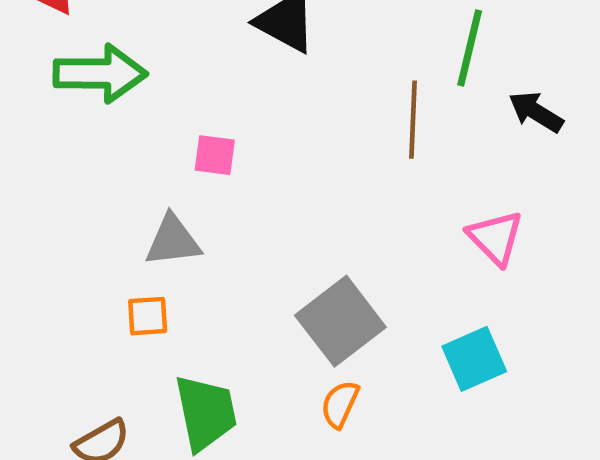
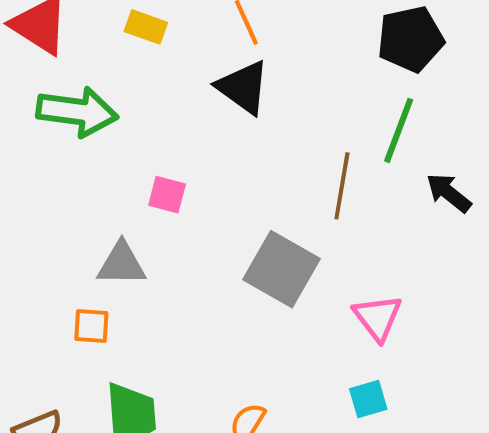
pink triangle: (495, 238) -> (378, 317), moved
gray square: (340, 321) -> (281, 269), moved, turned -30
cyan square: (474, 359) -> (368, 399), size x0.7

